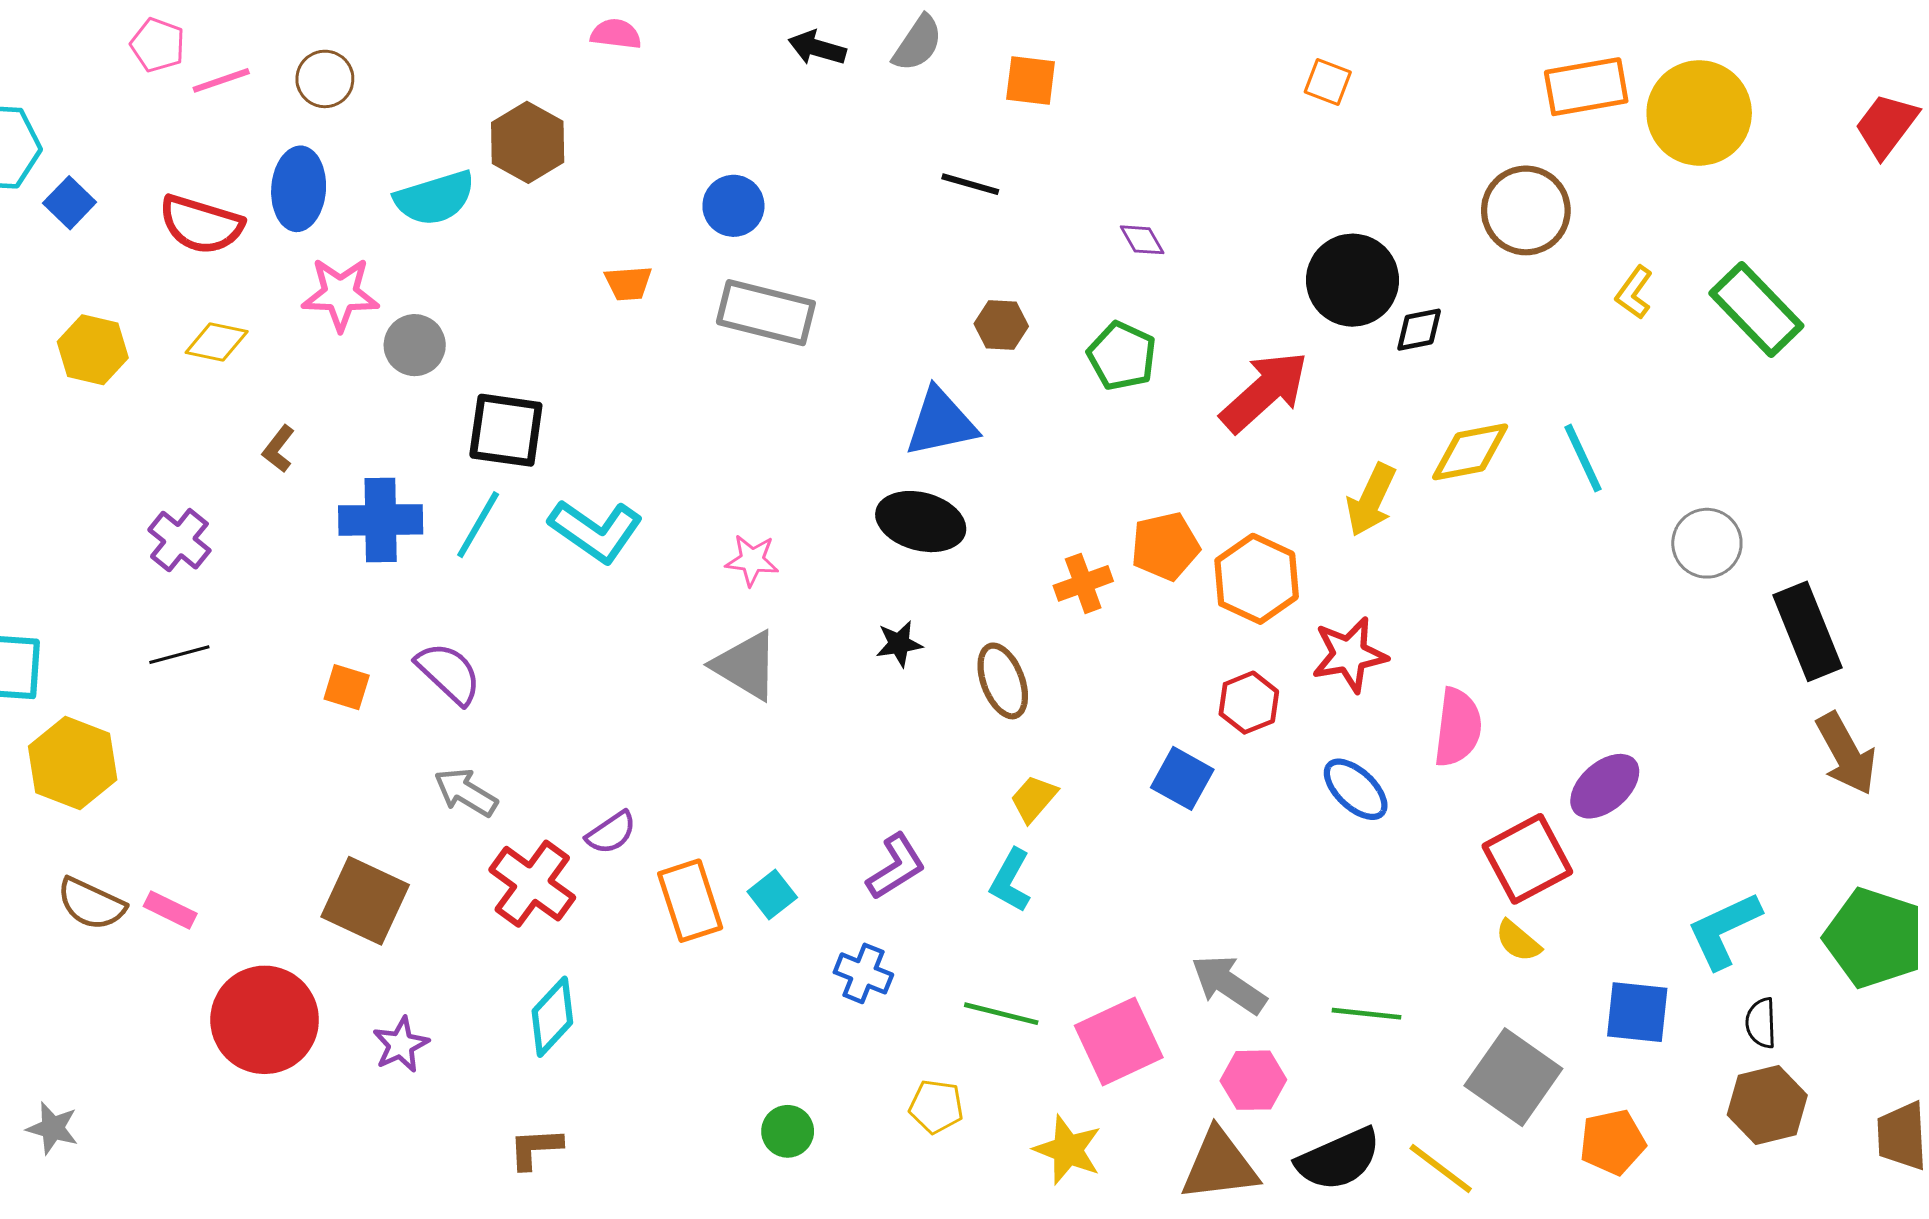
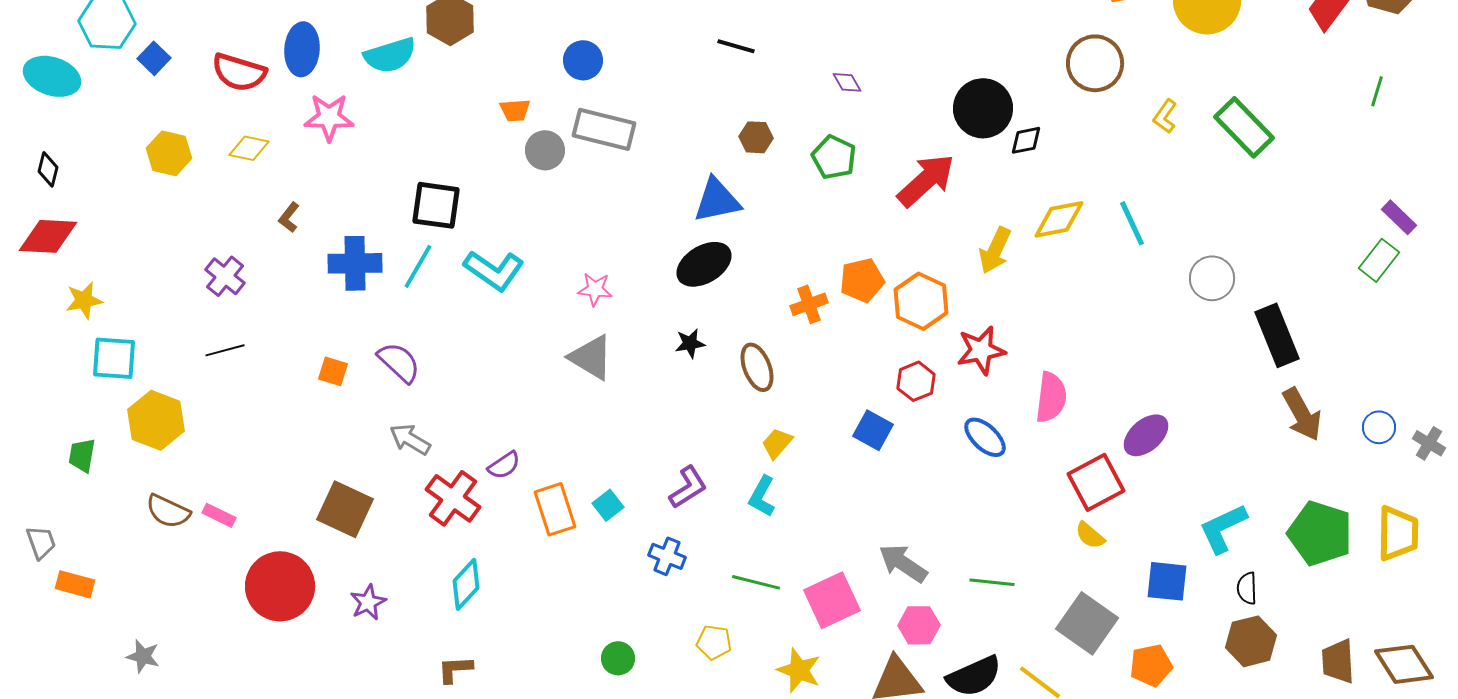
gray circle: (415, 345) -> (545, 150), moved
black ellipse: (921, 522) -> (704, 264), turned -46

